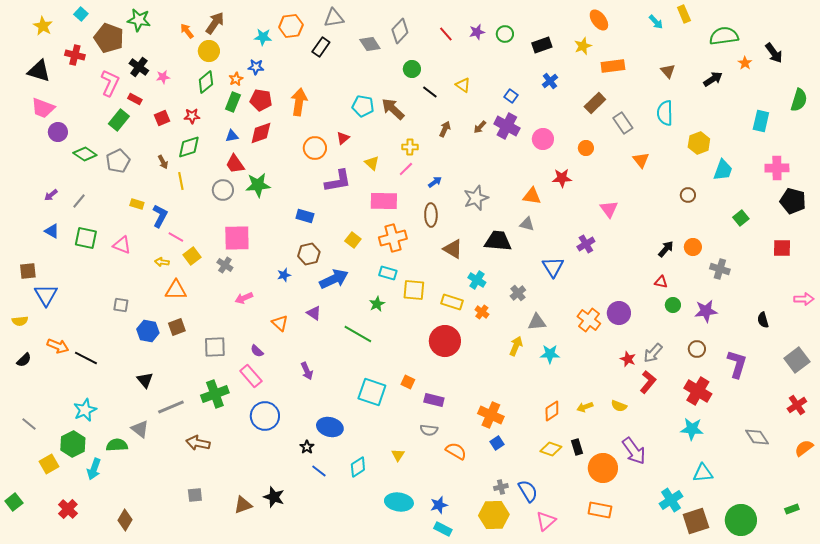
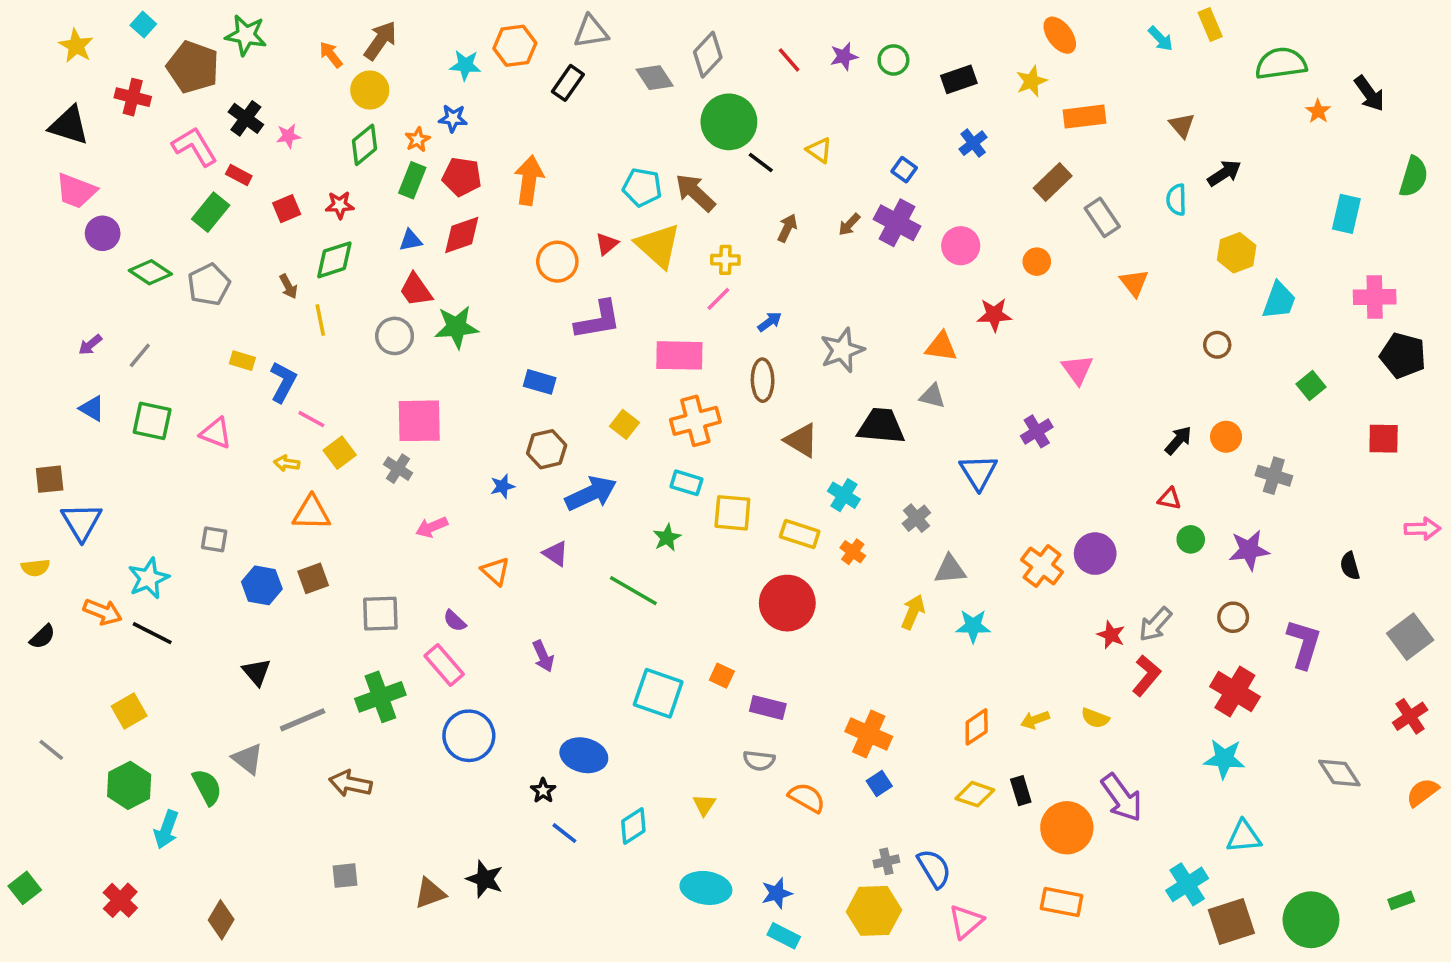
green circle: (412, 69) -> (729, 122), size x1.8
black arrow: (713, 79) -> (1224, 173), moved
pink L-shape: (110, 83) -> (195, 147), turned -56
cyan semicircle: (665, 113) -> (1177, 200), size x0.7
yellow triangle: (372, 163) -> (658, 246), moved, size x1.8
cyan star: (85, 410) -> (149, 578), moved
green semicircle: (117, 445) -> (207, 787), turned 65
yellow square: (49, 464) -> (129, 711), moved

